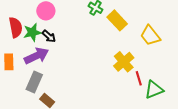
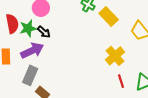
red line: (139, 78) -> (121, 81), moved

